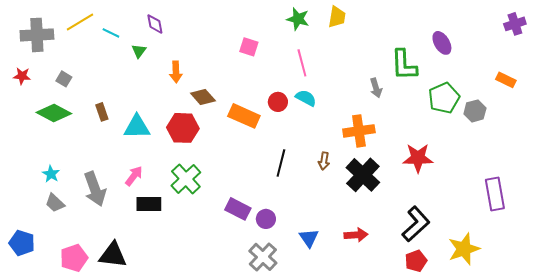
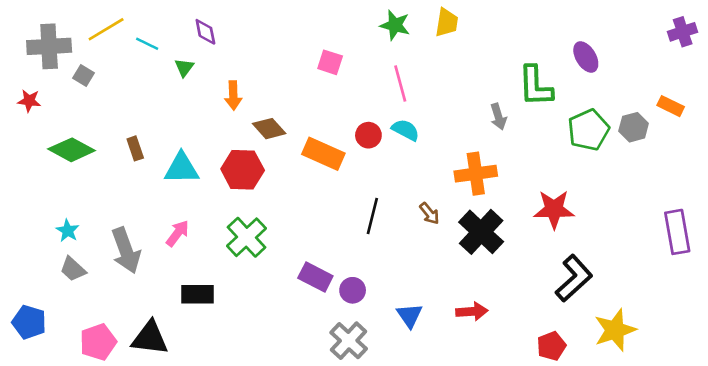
gray square: (64, 79) -> (83, 76), moved
gray hexagon: (475, 111) -> (634, 127), moved
brown arrow: (324, 161) -> (429, 213), turned -48
purple rectangle: (495, 194) -> (677, 232), moved
black rectangle: (149, 204) -> (197, 294), moved
black L-shape: (416, 224) -> (574, 278), moved

